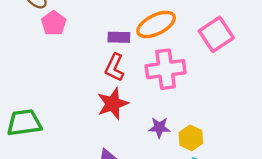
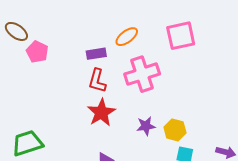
orange ellipse: (156, 24) -> (127, 37), size x0.7
pink square: (216, 34) -> (181, 36), turned 32

